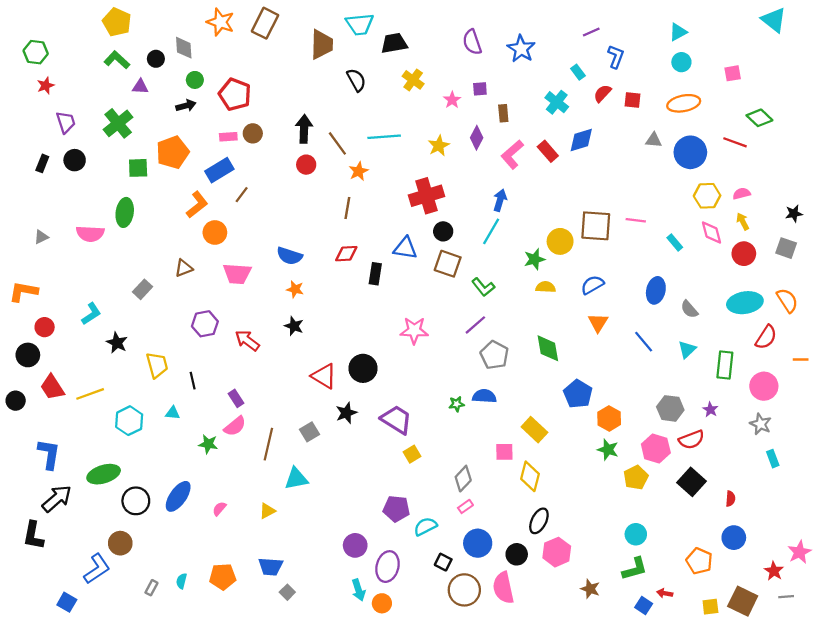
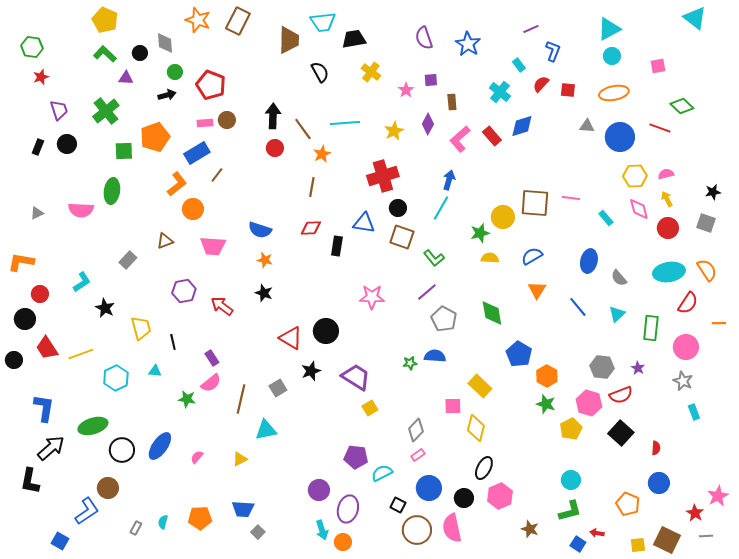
cyan triangle: (678, 32) -> (609, 29), size x1.4

